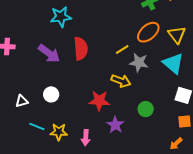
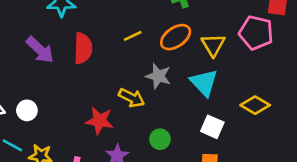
yellow line: (122, 49) -> (133, 36), moved
white circle: (51, 94) -> (27, 110), moved

